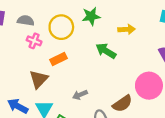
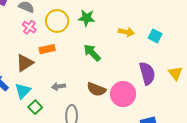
yellow arrow: (127, 29) -> (126, 32), moved
brown semicircle: (122, 104) -> (96, 89), moved, turned 42

